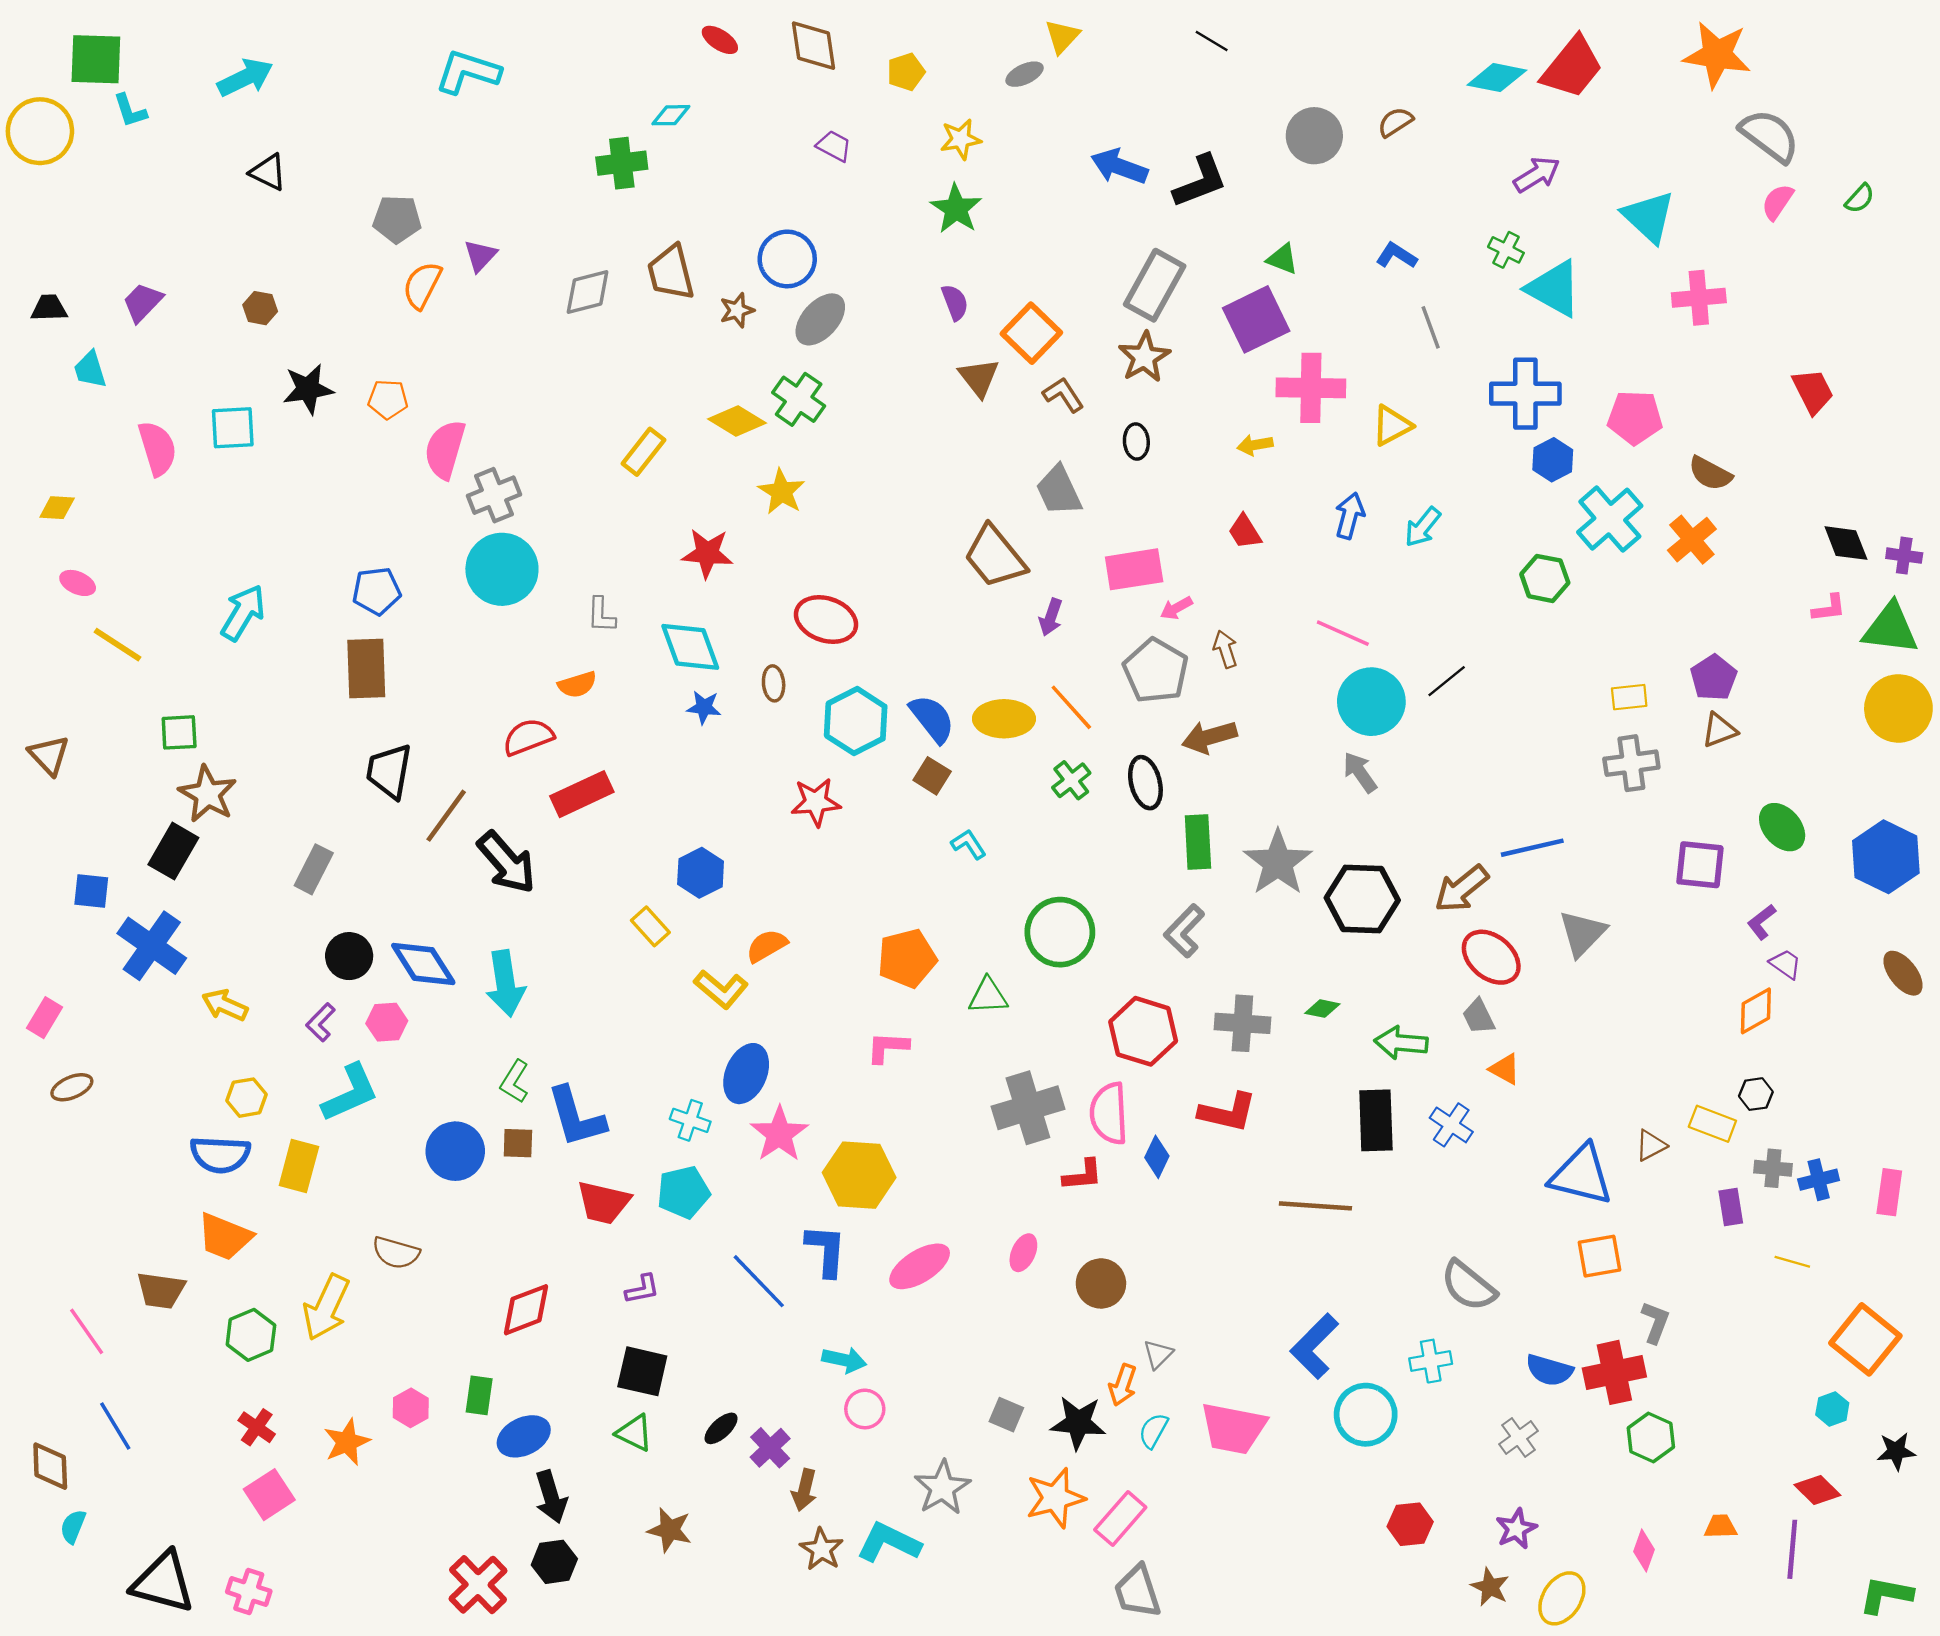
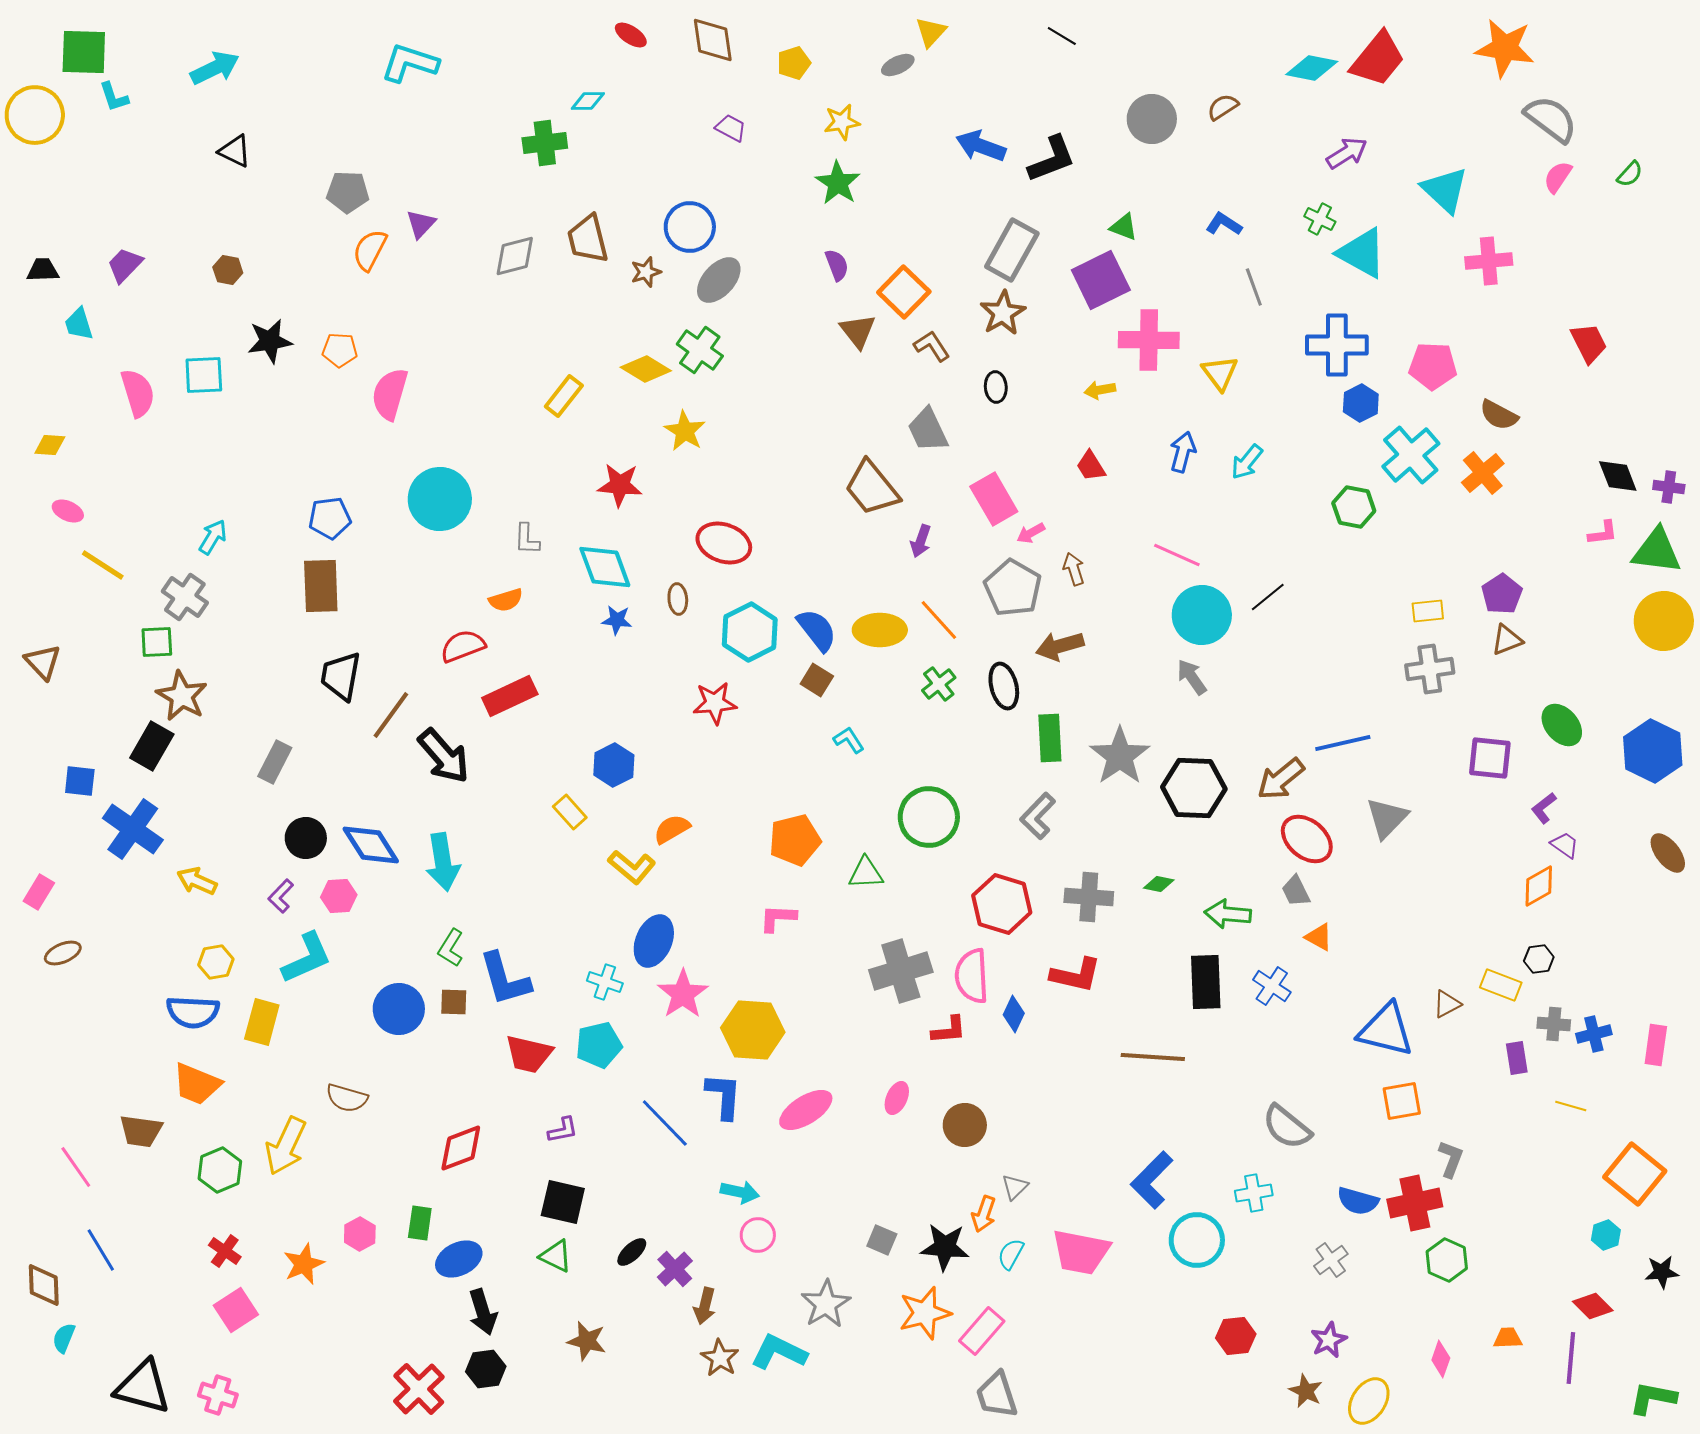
yellow triangle: (1392, 426) -> (1220, 373), turned -39
gray cross: (494, 495) -> (185, 597), moved, turned -33
pink rectangle: (1134, 569) -> (994, 499), turned 69
cyan arrow: (243, 613) -> (213, 537), size x0.7

